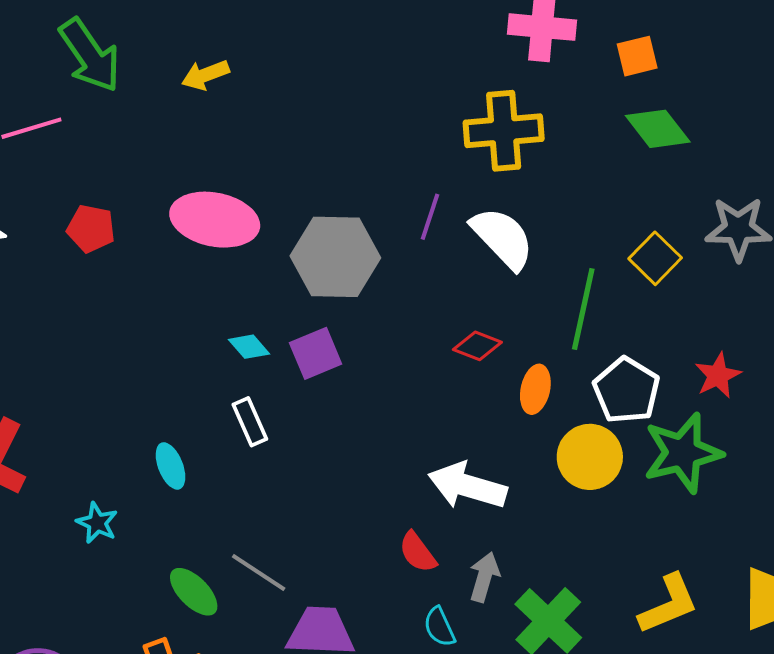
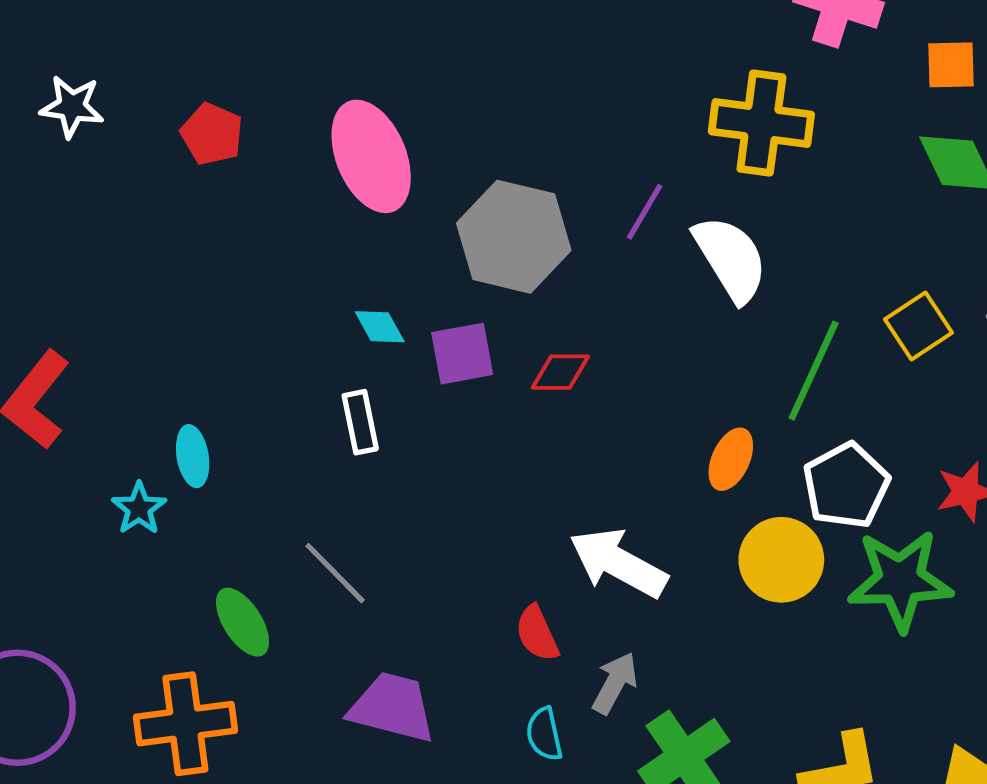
pink ellipse: (215, 220) -> (371, 156), turned 44
red diamond: (477, 346) -> (560, 372), moved, turned -33
cyan ellipse: (171, 466) -> (193, 456), moved
gray line: (259, 573) -> (335, 573), moved

